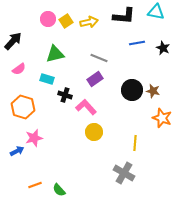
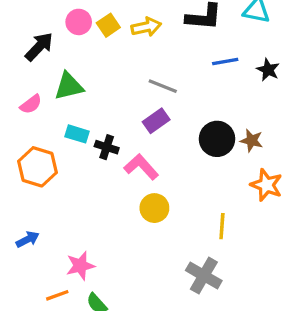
black arrow: (13, 41) -> (39, 47), moved
green triangle: (55, 54) -> (69, 86), moved
cyan rectangle: (47, 79) -> (77, 134), moved
pink star: (34, 138) -> (80, 266), moved

